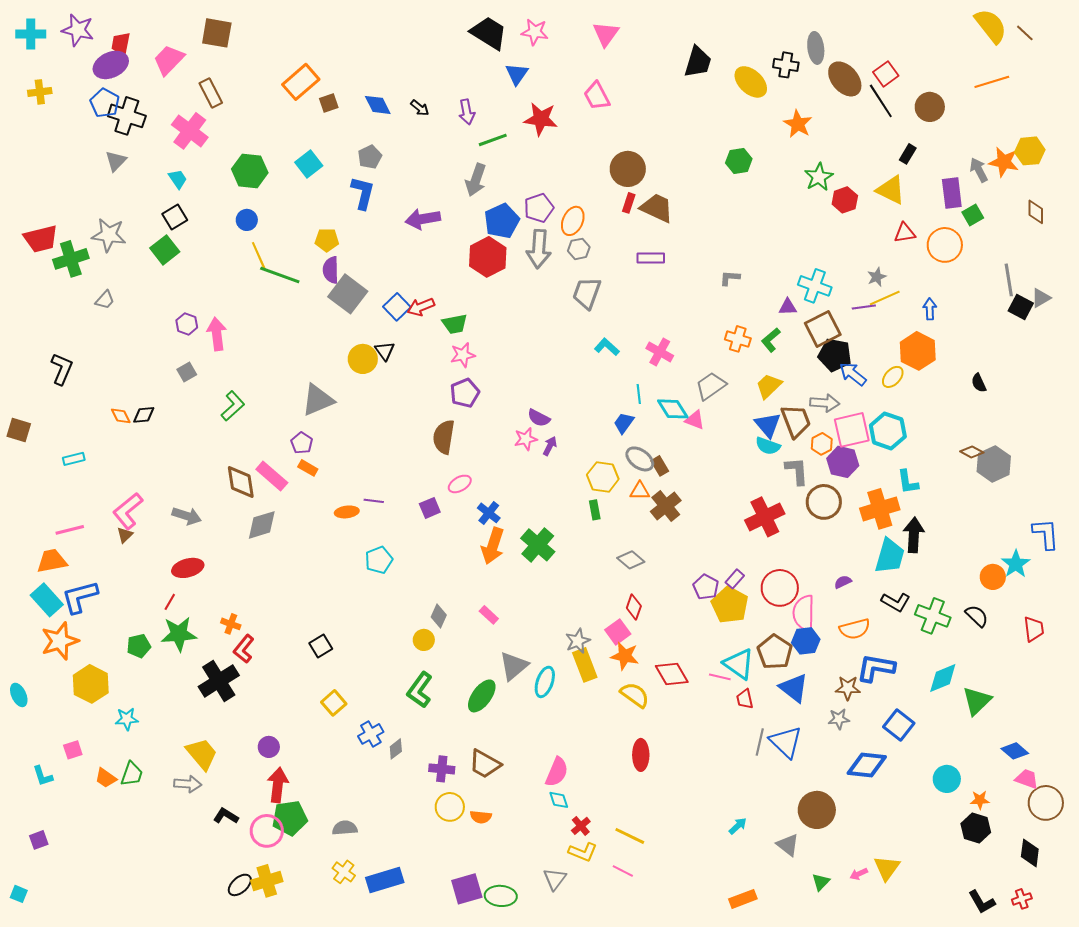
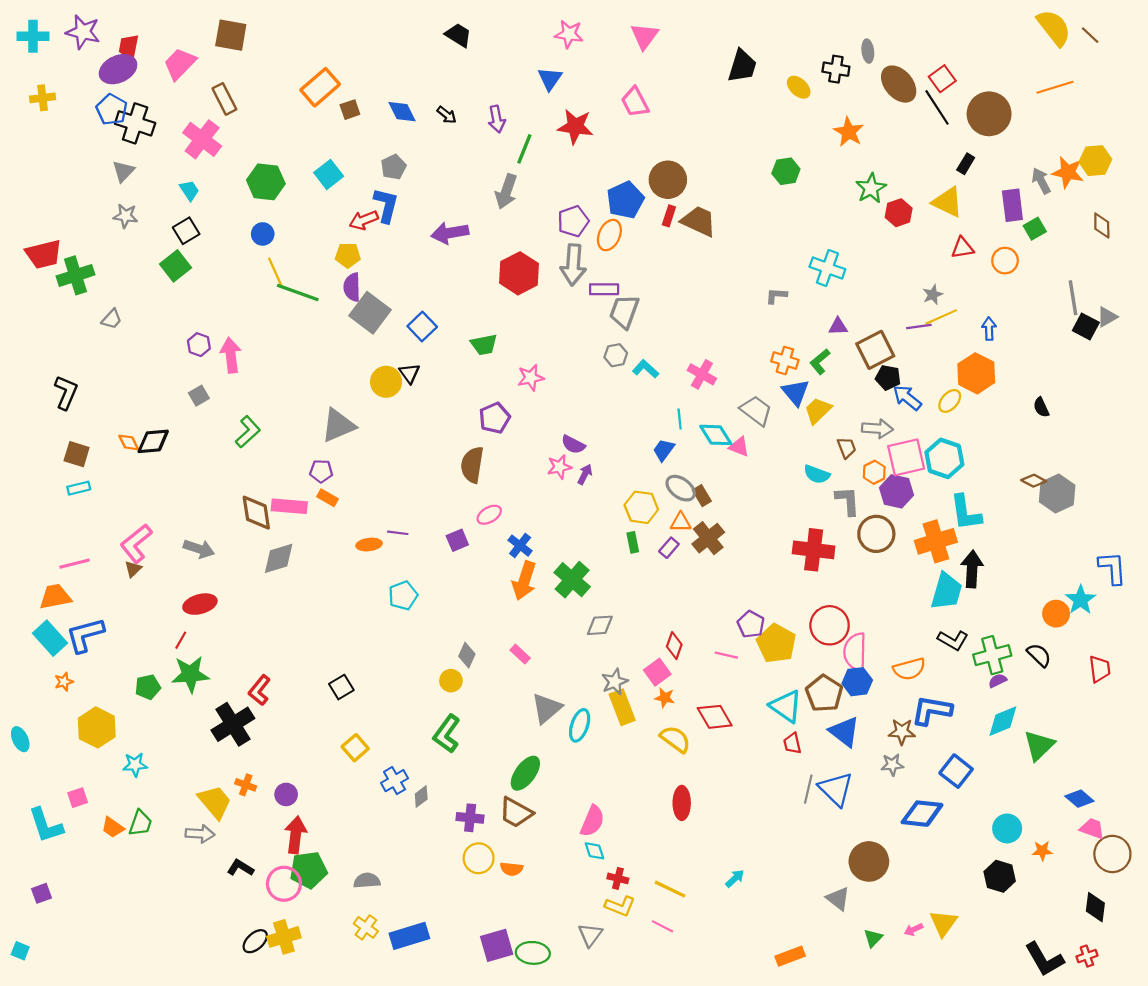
black trapezoid: (489, 33) -> (458, 35), moved, size x0.7
gray ellipse: (816, 48) -> (868, 51), size x0.7
yellow ellipse: (751, 82) -> (799, 87), size x0.7
brown circle: (930, 107) -> (989, 114), size x1.4
green line: (493, 140) -> (524, 149), turned -48
blue pentagon: (502, 221) -> (625, 200), moved
gray star: (109, 235) -> (125, 216), moved, size x0.7
orange circle: (945, 245) -> (1005, 261), size x0.7
gray hexagon: (579, 249) -> (616, 355), moved
purple rectangle: (651, 258) -> (604, 289), moved
cyan cross: (815, 286) -> (827, 268), moved
red arrow: (421, 307) -> (364, 220), moved
pink star: (463, 355) -> (531, 378), moved
black pentagon: (835, 355) -> (888, 378), size x0.7
gray trapezoid: (711, 386) -> (756, 411), turned 72
black diamond: (144, 415) -> (153, 441), size x1.4
brown trapezoid: (796, 421) -> (847, 448), size x0.6
blue triangle: (768, 425) -> (795, 392), moved
brown square: (19, 430) -> (77, 454), moved
purple pentagon: (302, 443) -> (321, 471), turned -30
pink rectangle: (272, 476) -> (289, 506), turned -36
cyan L-shape: (908, 482) -> (966, 513), size x1.4
red cross: (765, 517) -> (814, 550), turned 33
gray diamond: (631, 560) -> (600, 625), moved, turned -44
purple rectangle: (735, 579) -> (669, 548), moved
purple semicircle: (843, 582) -> (998, 681), moved
green cross: (933, 616) -> (992, 655), turned -36
orange cross: (231, 624) -> (246, 785), moved
orange star: (60, 641) -> (64, 682), size x0.5
orange star: (625, 656) -> (665, 698), size x0.7
pink line: (720, 677) -> (726, 655), moved
green ellipse: (482, 696) -> (525, 773), moved
cyan L-shape: (43, 776) -> (46, 825), size x1.6
red cross: (581, 826) -> (618, 878), turned -36
cyan arrow: (738, 826) -> (735, 878), moved
black hexagon: (976, 828) -> (1000, 876), moved
black L-shape: (982, 902) -> (1044, 959), size x1.4

